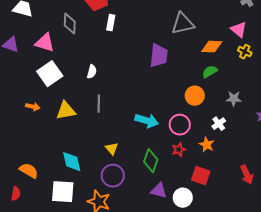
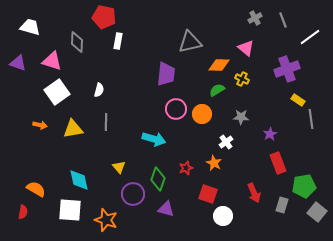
yellow cross: (245, 52) -> (242, 79), moved
pink circle: (180, 125) -> (176, 109), moved
purple circle: (113, 176) -> (133, 194), moved
white circle: (183, 198) -> (223, 216), moved

